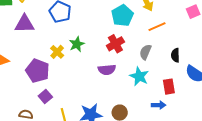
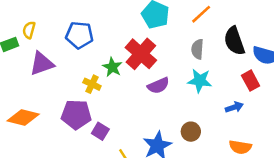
red cross: (115, 44) -> (141, 54), moved, size x1.4
black semicircle: (175, 55) -> (234, 41), size x1.6
red rectangle: (169, 87) -> (251, 81), moved
purple square: (45, 96) -> (100, 131), moved

